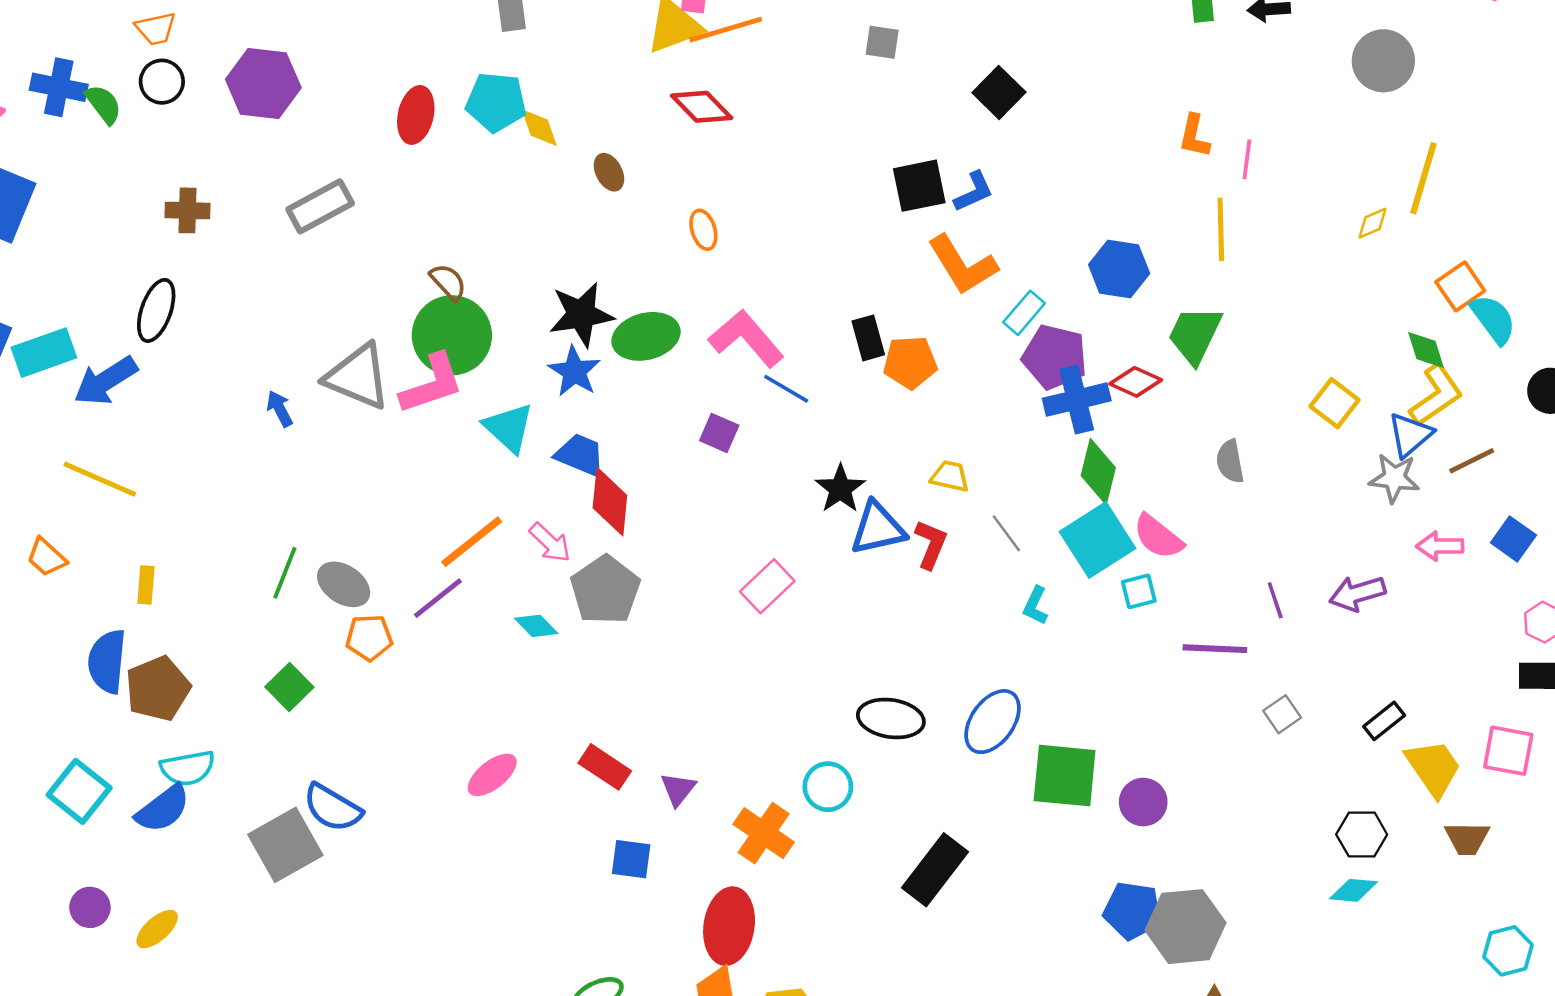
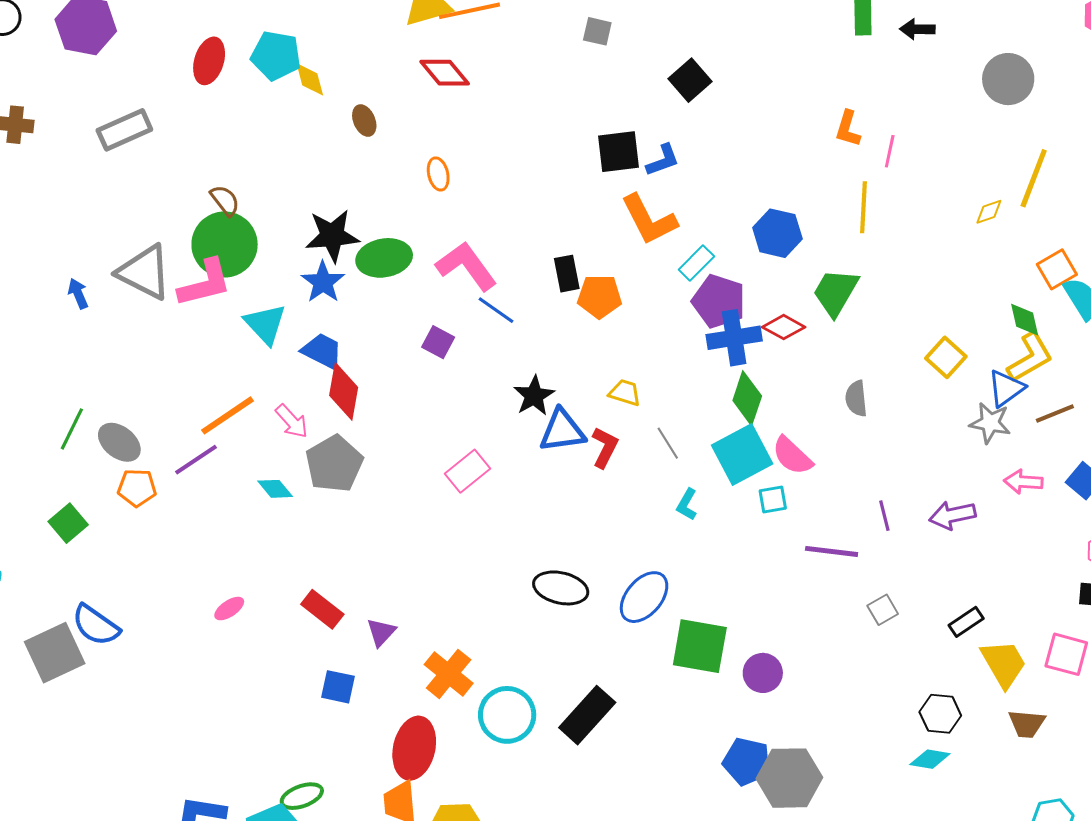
pink ellipse: (492, 775) -> (229, 609), size x0.7
cyan circle: (828, 787) -> (507, 715), moved, size x1.4

